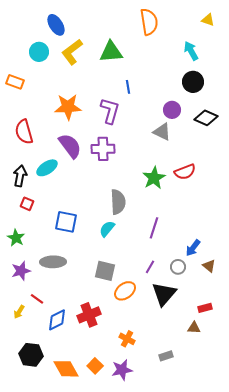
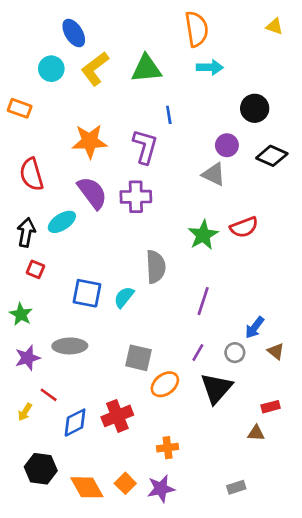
cyan arrow: (191, 51) -> (210, 67), moved, turned 120
cyan semicircle: (107, 229) -> (124, 297), moved
orange cross: (127, 339) -> (168, 448), turned -35
gray rectangle: (166, 356) -> (236, 487), moved

